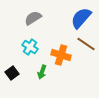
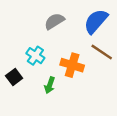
gray semicircle: (33, 18) -> (54, 21), moved
black square: (12, 73) -> (14, 77), moved

